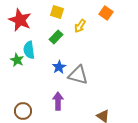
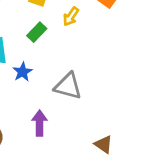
blue star: (59, 67) -> (23, 72), moved

